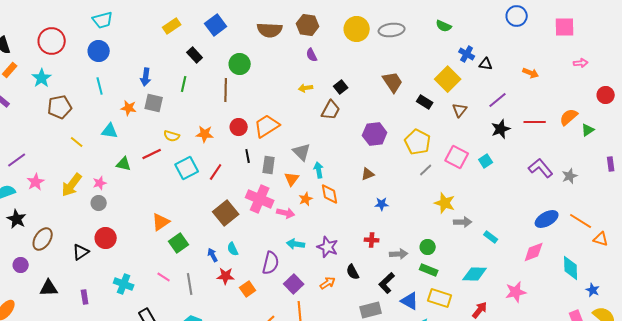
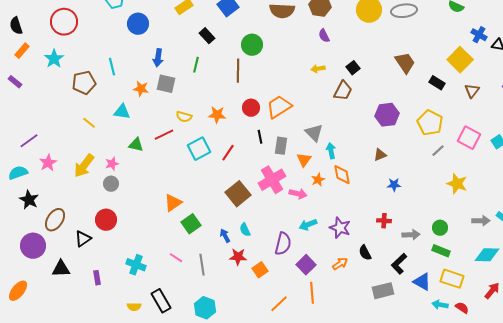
blue circle: (99, 51) -> (138, 24), moved
brown pentagon: (60, 107) -> (84, 83), moved
pink cross: (260, 199) -> (272, 180), turned 36
gray arrow: (463, 222) -> (481, 221), moved
red circle: (106, 238) -> (106, 220), moved
cyan arrow: (296, 244) -> (308, 225), turned -30
black triangle: (81, 252) -> (83, 239), moved
purple circle: (21, 265) -> (33, 246), size x1.6

